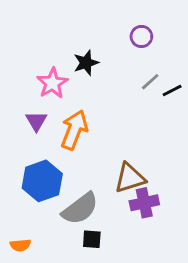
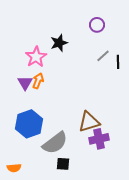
black line: (172, 90) -> (118, 62), turned -64
orange arrow: (74, 130) -> (38, 81), moved, size x0.6

